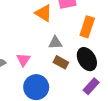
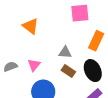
orange triangle: (44, 13) -> (31, 26), moved

